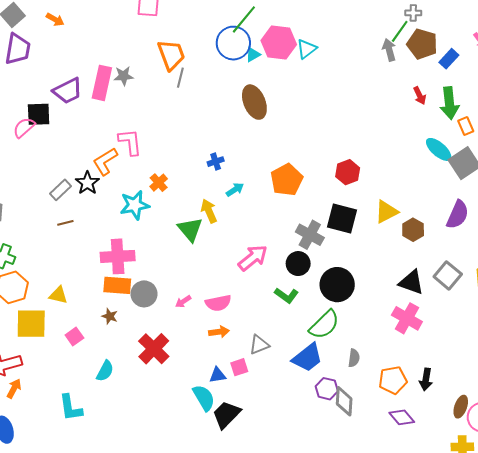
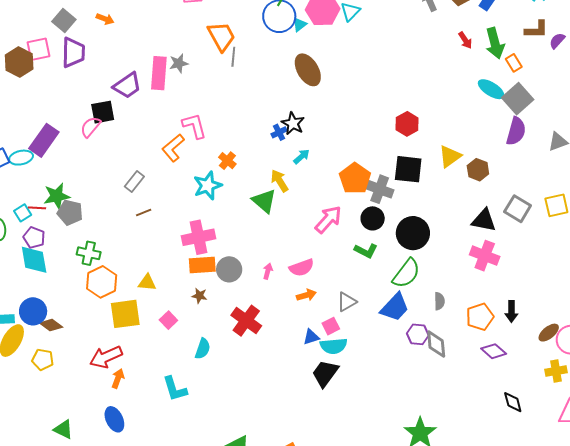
orange pentagon: (287, 180) -> (355, 178), moved
black star: (87, 183) -> (293, 123), moved
purple semicircle: (458, 215) -> (516, 131), moved
pink arrow: (183, 302) -> (268, 271), turned 147
cyan semicircle: (204, 398) -> (334, 346), moved, turned 124
brown ellipse: (461, 407) -> (549, 333), turned 40

